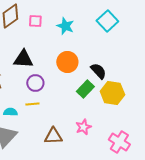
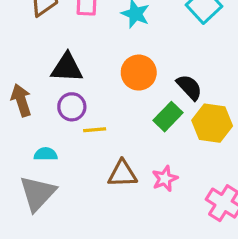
purple circle: (35, 83) -> (72, 107), moved
yellow line: (32, 104) -> (95, 130), moved
brown triangle: (53, 136) -> (122, 174), moved

